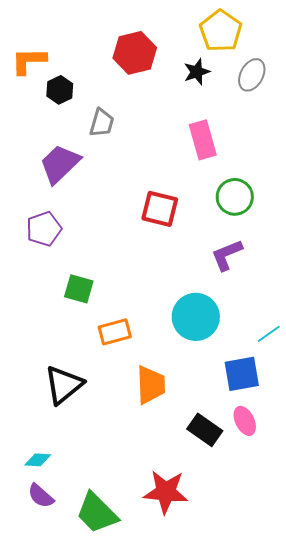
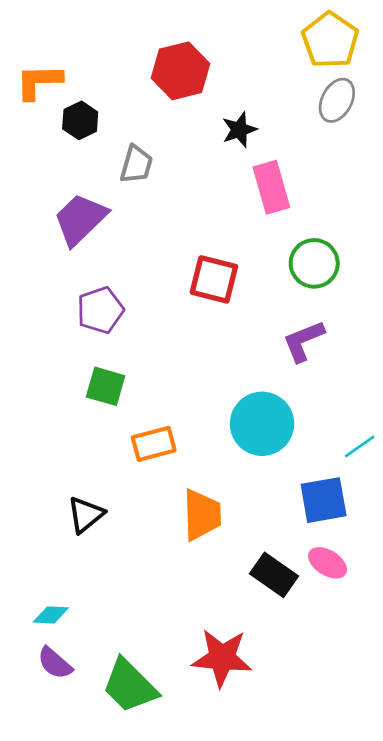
yellow pentagon: (221, 31) -> (330, 40), moved
black star: (197, 72) -> (239, 130), moved
purple pentagon: (44, 229) -> (100, 310), moved
black triangle: (64, 385) -> (86, 515), size x0.7
pink ellipse: (245, 421) -> (328, 563), turned -32

